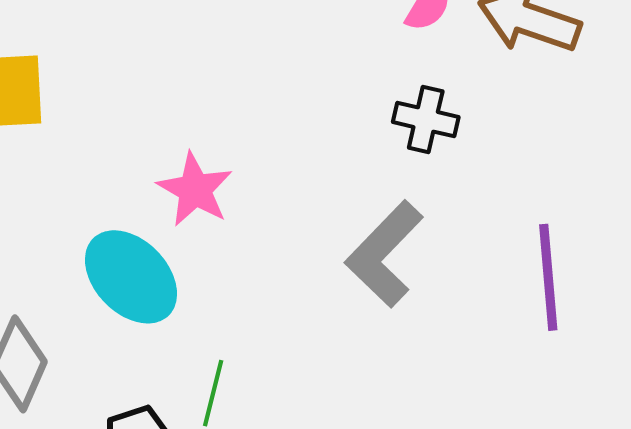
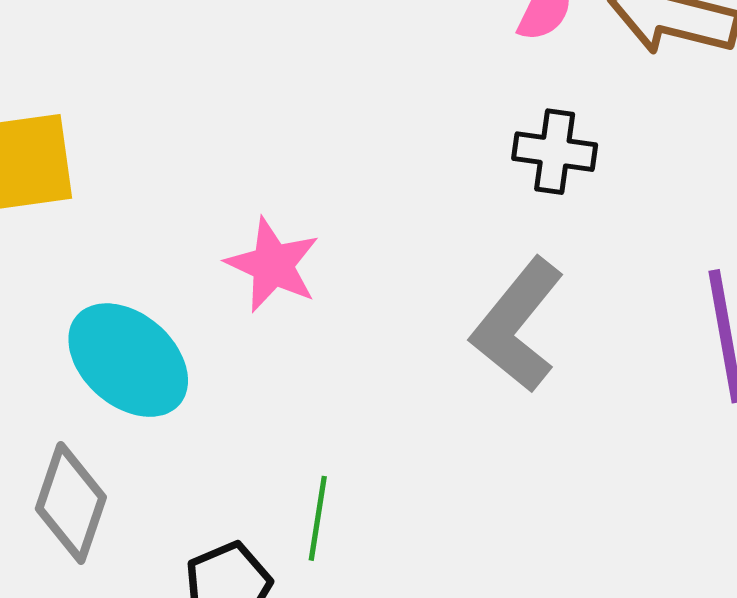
cyan ellipse: (131, 277) -> (128, 360), moved

